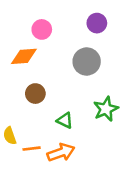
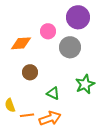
purple circle: (97, 23) -> (78, 17), size x1.5
pink circle: (42, 29) -> (48, 31), moved

